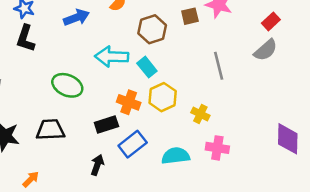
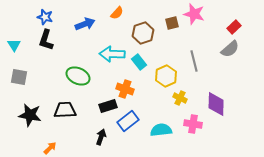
yellow hexagon: (163, 97) -> (166, 76), moved
purple diamond: (288, 139) -> (216, 104), moved

